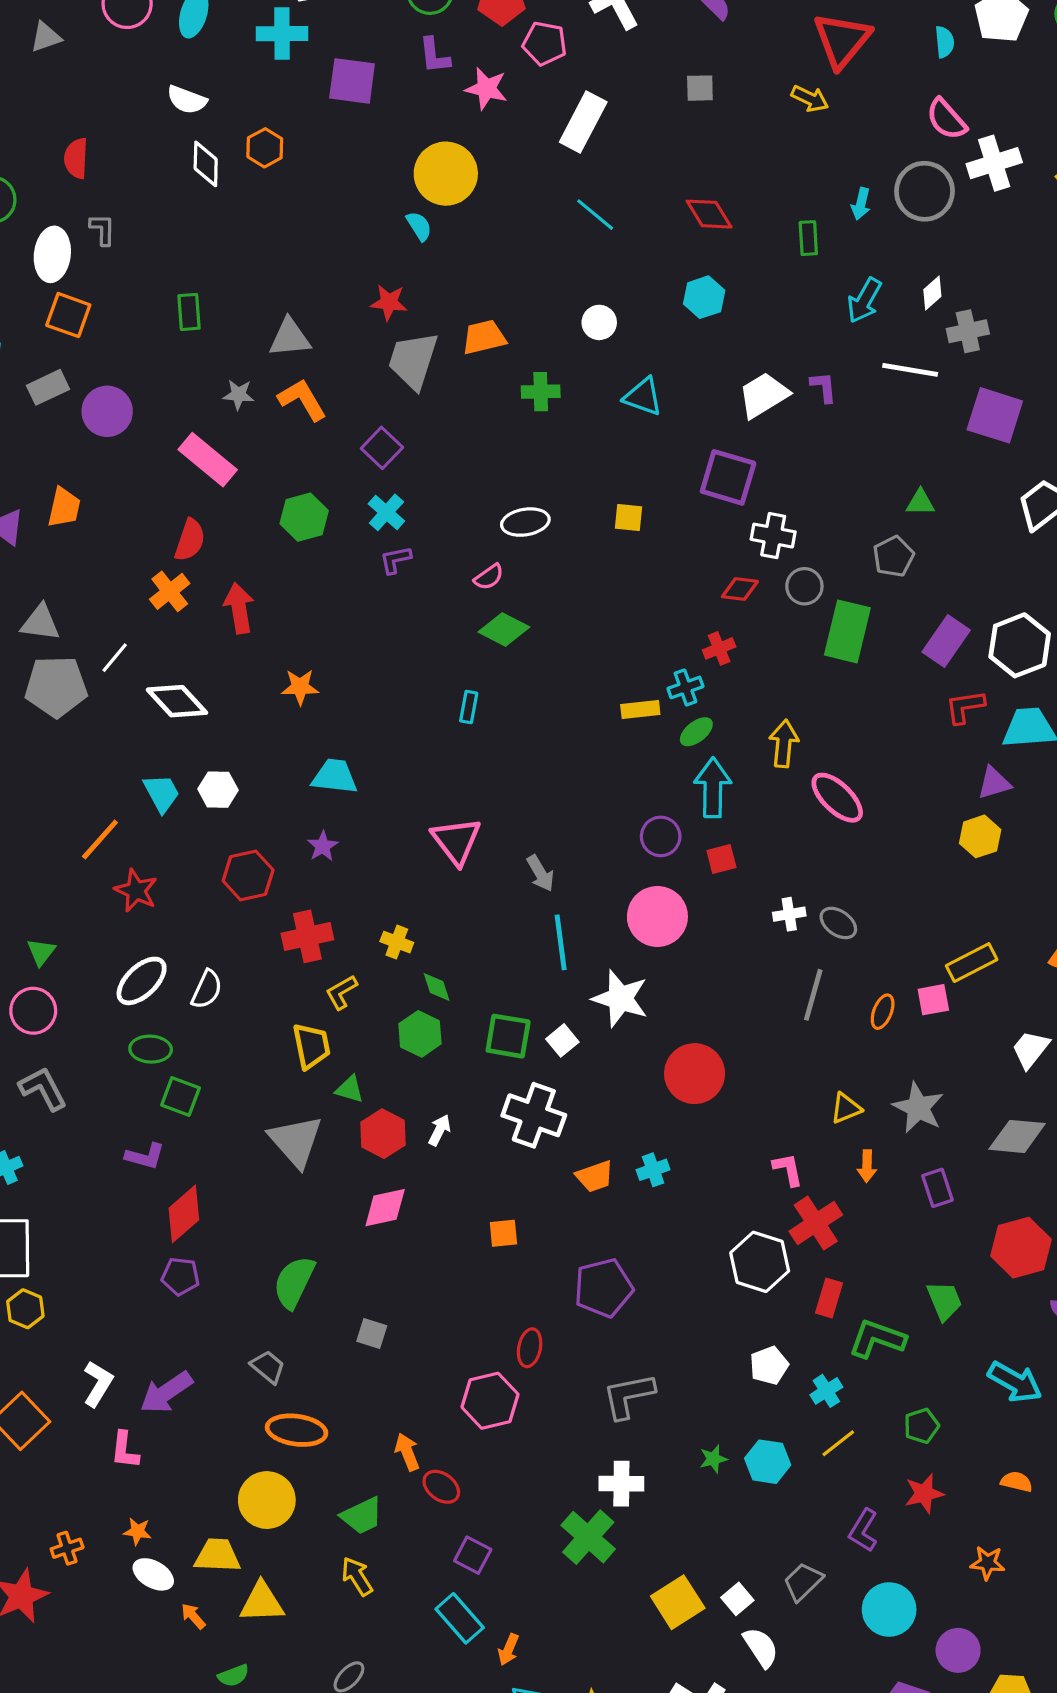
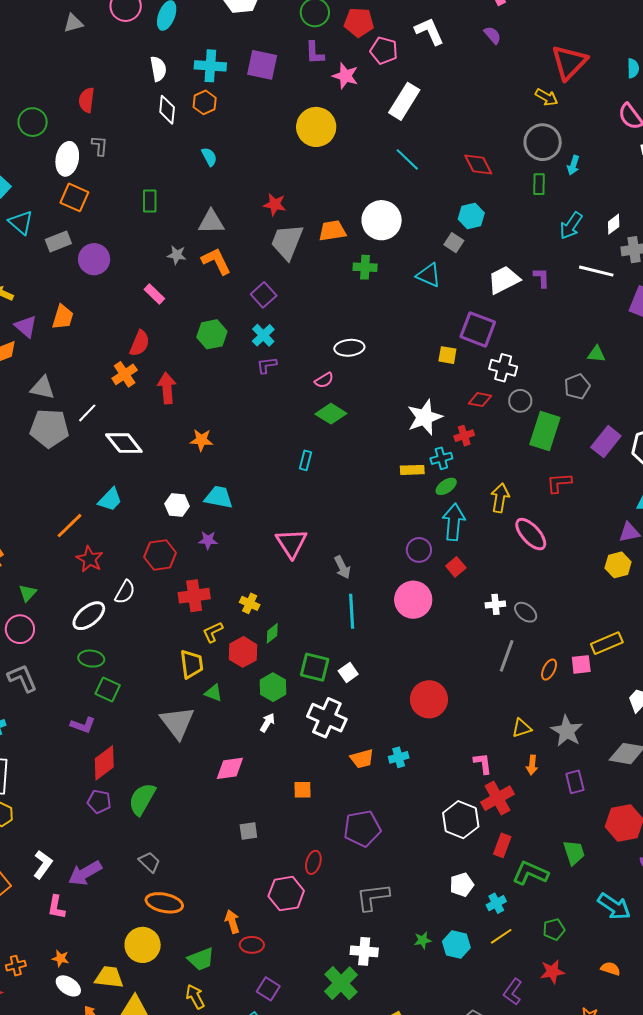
cyan cross: (282, 34) -> (210, 66), moved
gray square: (700, 88) -> (454, 243), moved, turned 30
white semicircle: (187, 100) -> (158, 69), turned -125
gray circle: (925, 191) -> (543, 142), moved
cyan semicircle: (419, 226) -> (209, 157), moved
white circle: (599, 322) -> (382, 220), moved, size x1.8
pink rectangle: (208, 460) -> (154, 294), size x0.6
yellow square: (628, 517) -> (447, 355), moved
red L-shape: (965, 707) -> (559, 483), moved
white hexagon: (218, 790) -> (177, 505), moved
cyan trapezoid: (162, 793) -> (110, 500), turned 68
purple star: (323, 846) -> (208, 540), turned 30
red square: (721, 859) -> (456, 567), turned -30
green diamond: (437, 987) -> (272, 633), turned 65
white semicircle: (207, 989) -> (125, 592), moved
white star: (620, 999) -> (425, 417), moved, turned 30
green hexagon: (420, 1034) -> (273, 687), moved
red hexagon: (383, 1134) -> (243, 652), moved
green semicircle: (294, 1282) -> (142, 799), moved
gray square: (372, 1333) -> (248, 831), moved, turned -30
red ellipse: (441, 1487) -> (252, 945), turned -40

